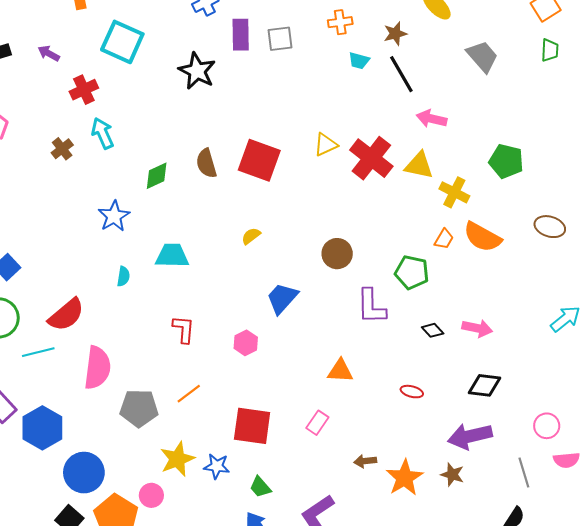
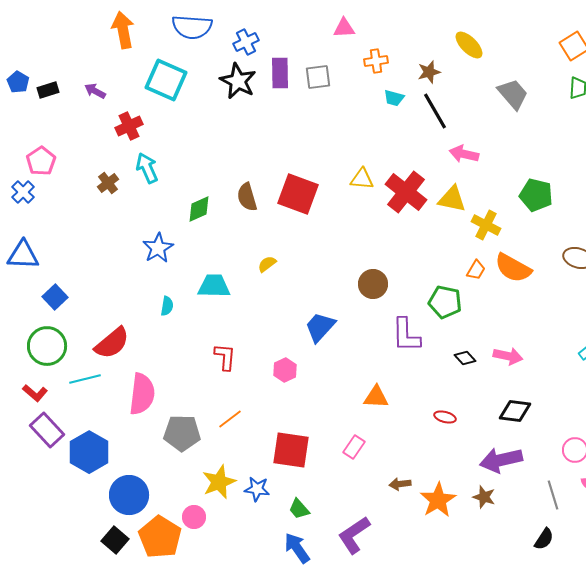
black star: (197, 71) -> (238, 81), moved
yellow triangle: (326, 145) -> (362, 179), turned 30
yellow semicircle: (251, 236) -> (267, 264), moved

